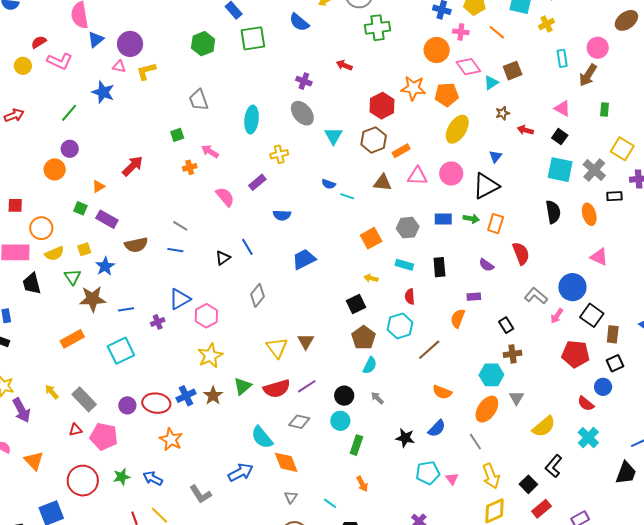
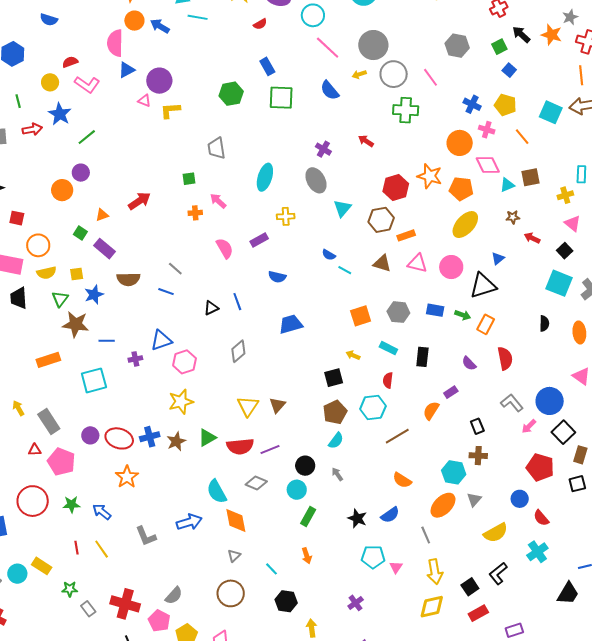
yellow cross: (547, 24) -> (565, 195), moved
blue star: (103, 92) -> (60, 114), moved
black semicircle: (553, 212) -> (544, 324), size x0.7
purple rectangle: (474, 297) -> (451, 392), turned -40
blue circle: (603, 387) -> (520, 499), moved

